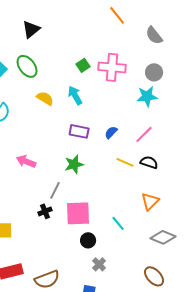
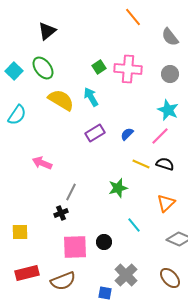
cyan star: (147, 96) -> (168, 110), moved, turned 30
yellow semicircle: (45, 98) -> (61, 100), size x1.5
purple rectangle: (79, 131) -> (95, 133), turned -42
green star: (74, 164) -> (118, 188), moved
pink square: (78, 213) -> (75, 247), moved
gray cross: (99, 264) -> (126, 275), moved, size x1.6

